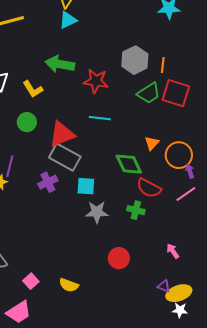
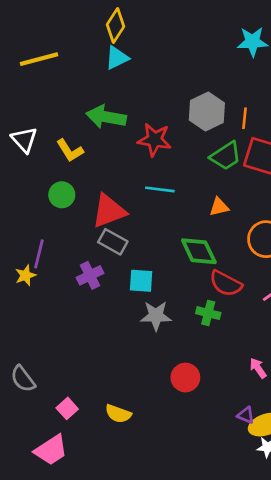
orange triangle: (152, 143) -> (219, 207), moved, turned 35
gray rectangle: (65, 157) -> (113, 242), size x0.7

